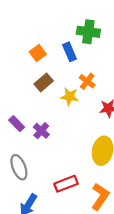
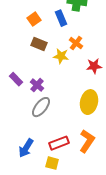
brown rectangle: (44, 82) -> (39, 44), turned 63
gray ellipse: (19, 167) -> (41, 107), moved, turned 60
red rectangle: (66, 184) -> (59, 143), moved

